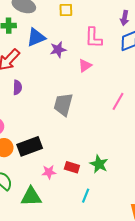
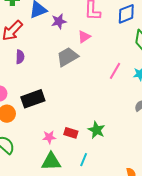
gray trapezoid: (63, 104) -> (67, 57), moved, turned 45
black rectangle: (30, 146) -> (33, 99), moved
green triangle: (31, 197) -> (51, 162), moved

